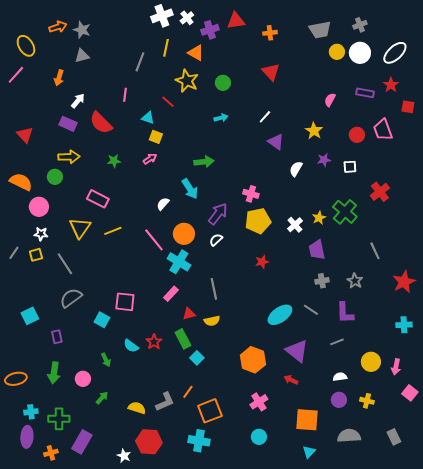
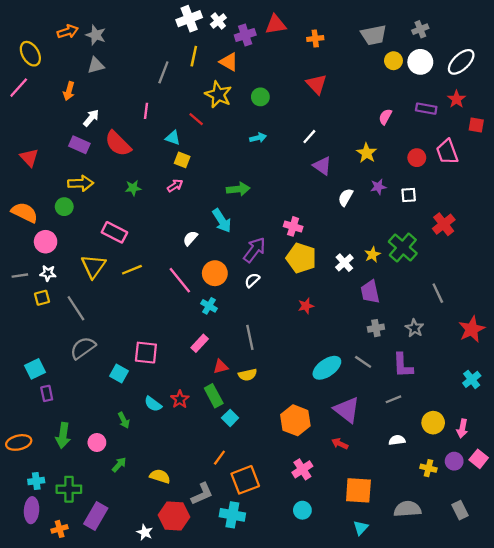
yellow pentagon: (258, 221) -> (301, 258), turned 30
gray line: (14, 253) -> (20, 276), moved, turned 48
cyan cross: (179, 262) -> (209, 306), size x0.6
cyan cross: (404, 325) -> (472, 379), turned -35
purple rectangle: (57, 337) -> (47, 393), moved
purple circle: (339, 400) -> (454, 461), moved
gray L-shape: (165, 402) -> (202, 494), moved

